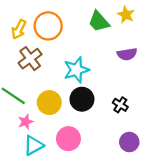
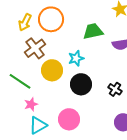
green trapezoid: (99, 21) -> (93, 31), moved, turned 120
cyan star: (76, 70) -> (76, 58), size x0.7
yellow circle: (49, 103) -> (52, 70), moved

